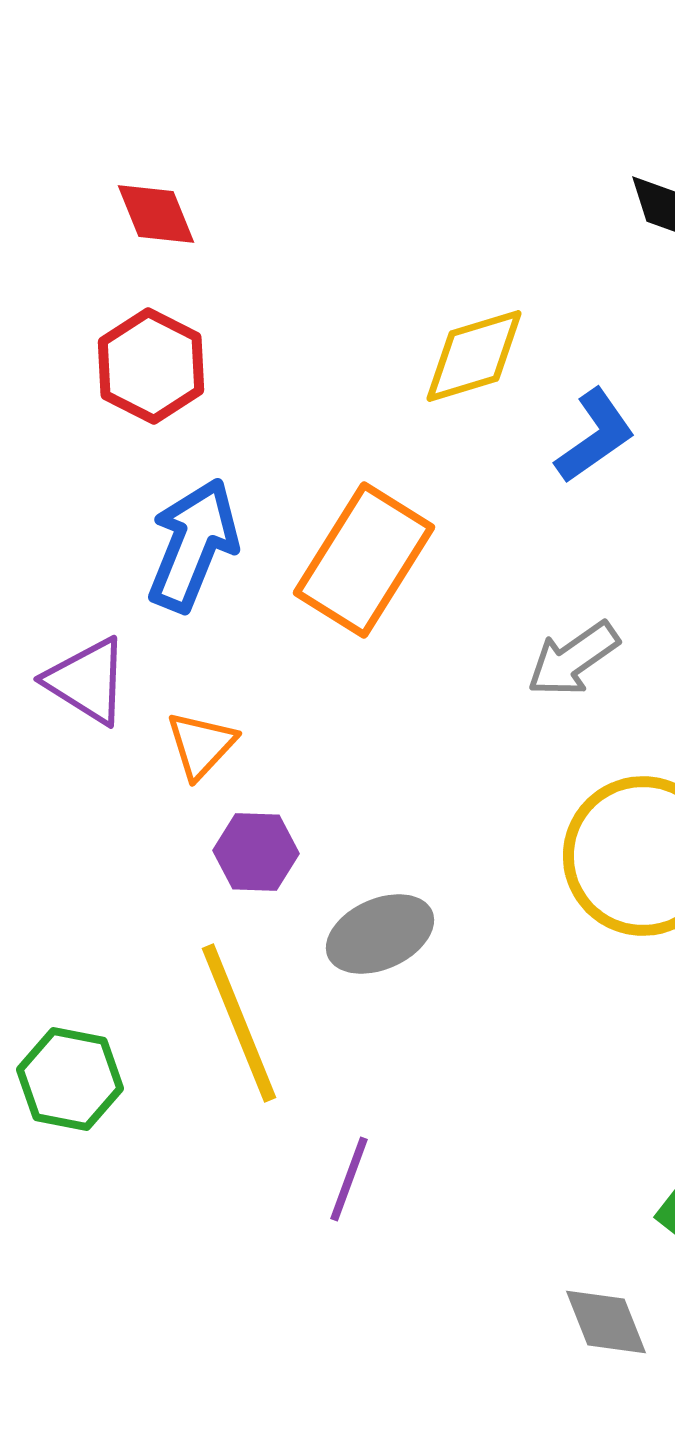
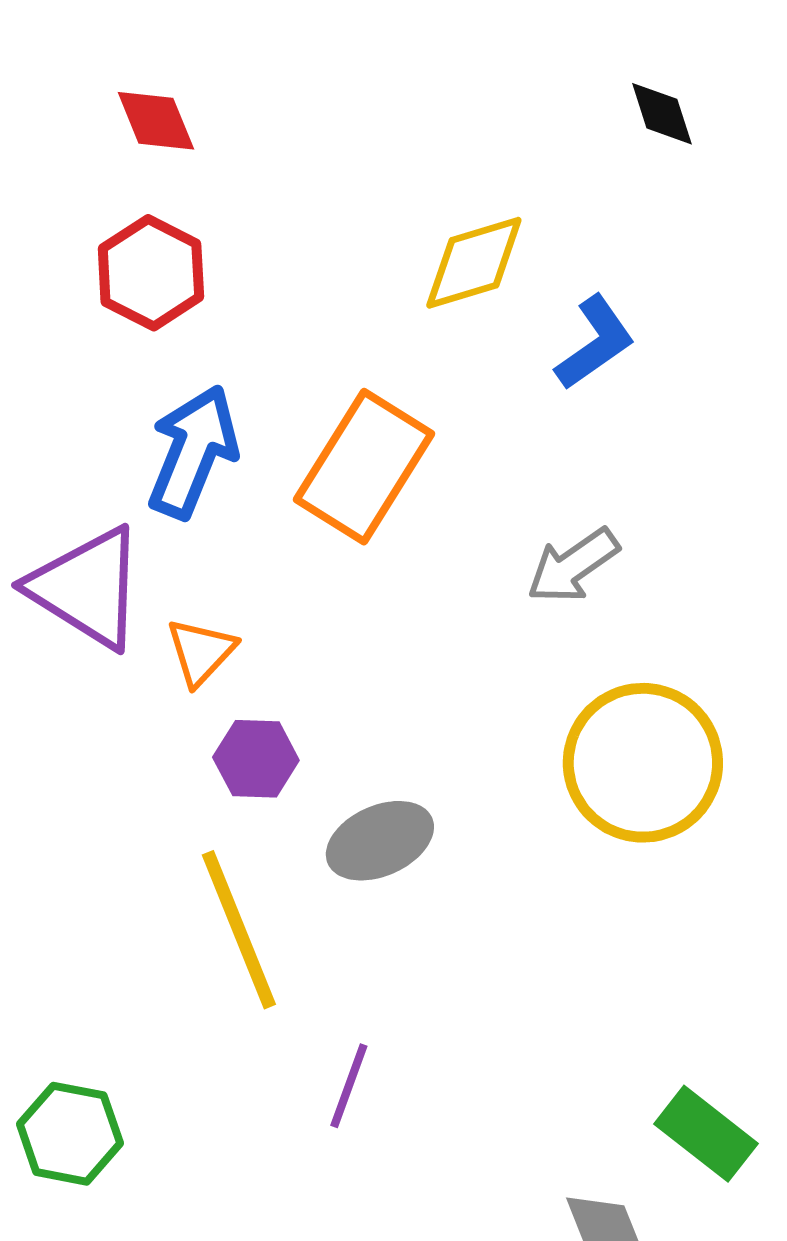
purple triangle: (87, 681) -> (87, 588), size x1.4
green hexagon: (70, 1079) -> (70, 1134), moved

